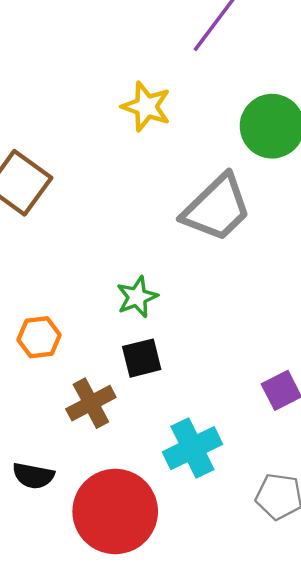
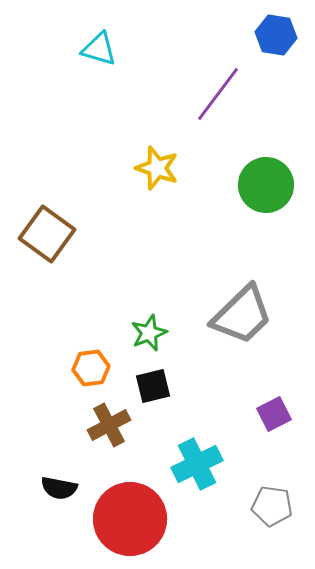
gray trapezoid: (217, 208) -> (242, 315), moved
orange hexagon: (39, 337) -> (91, 368), moved

